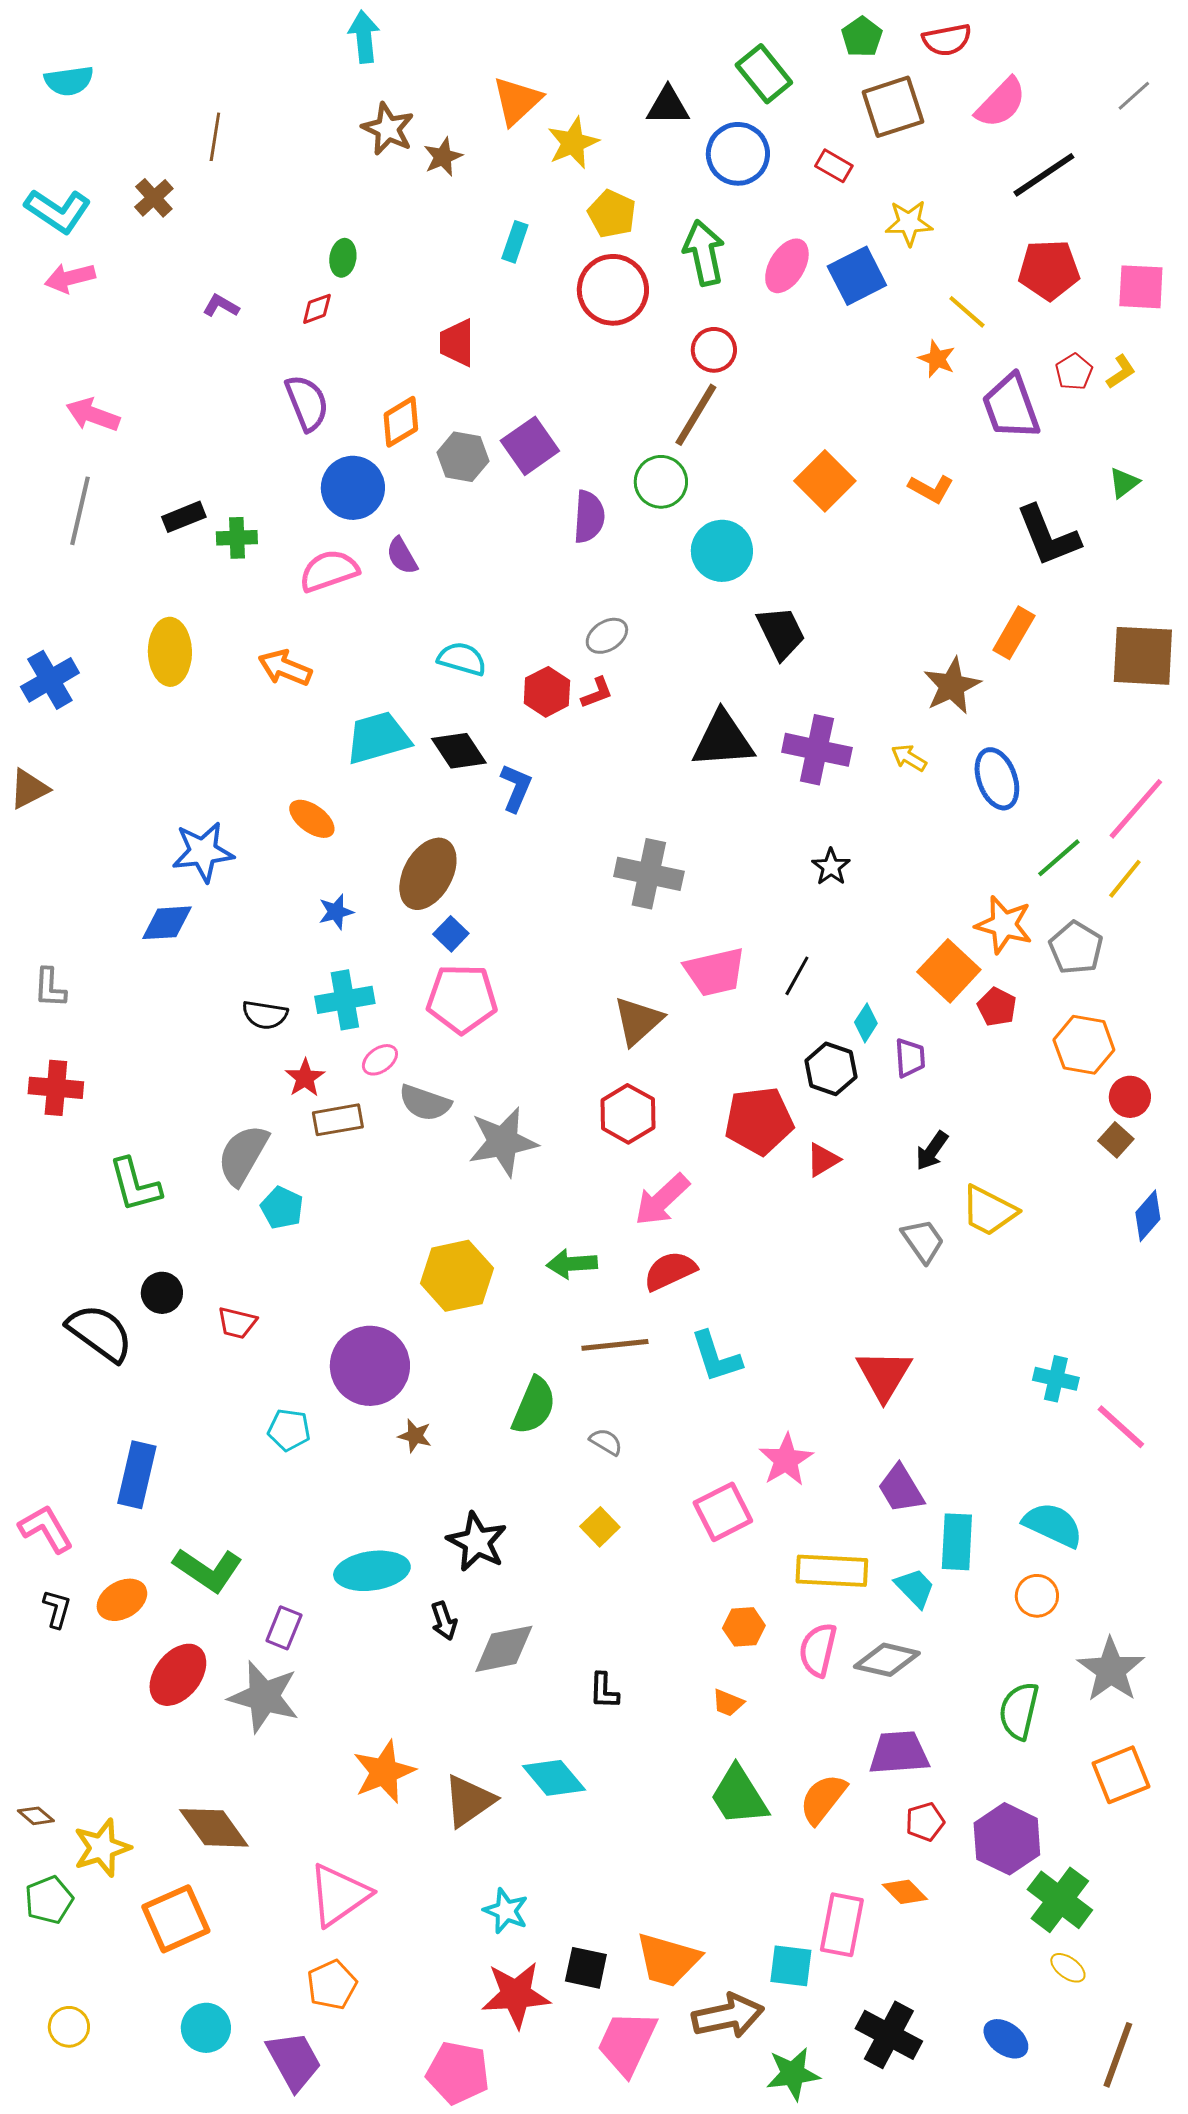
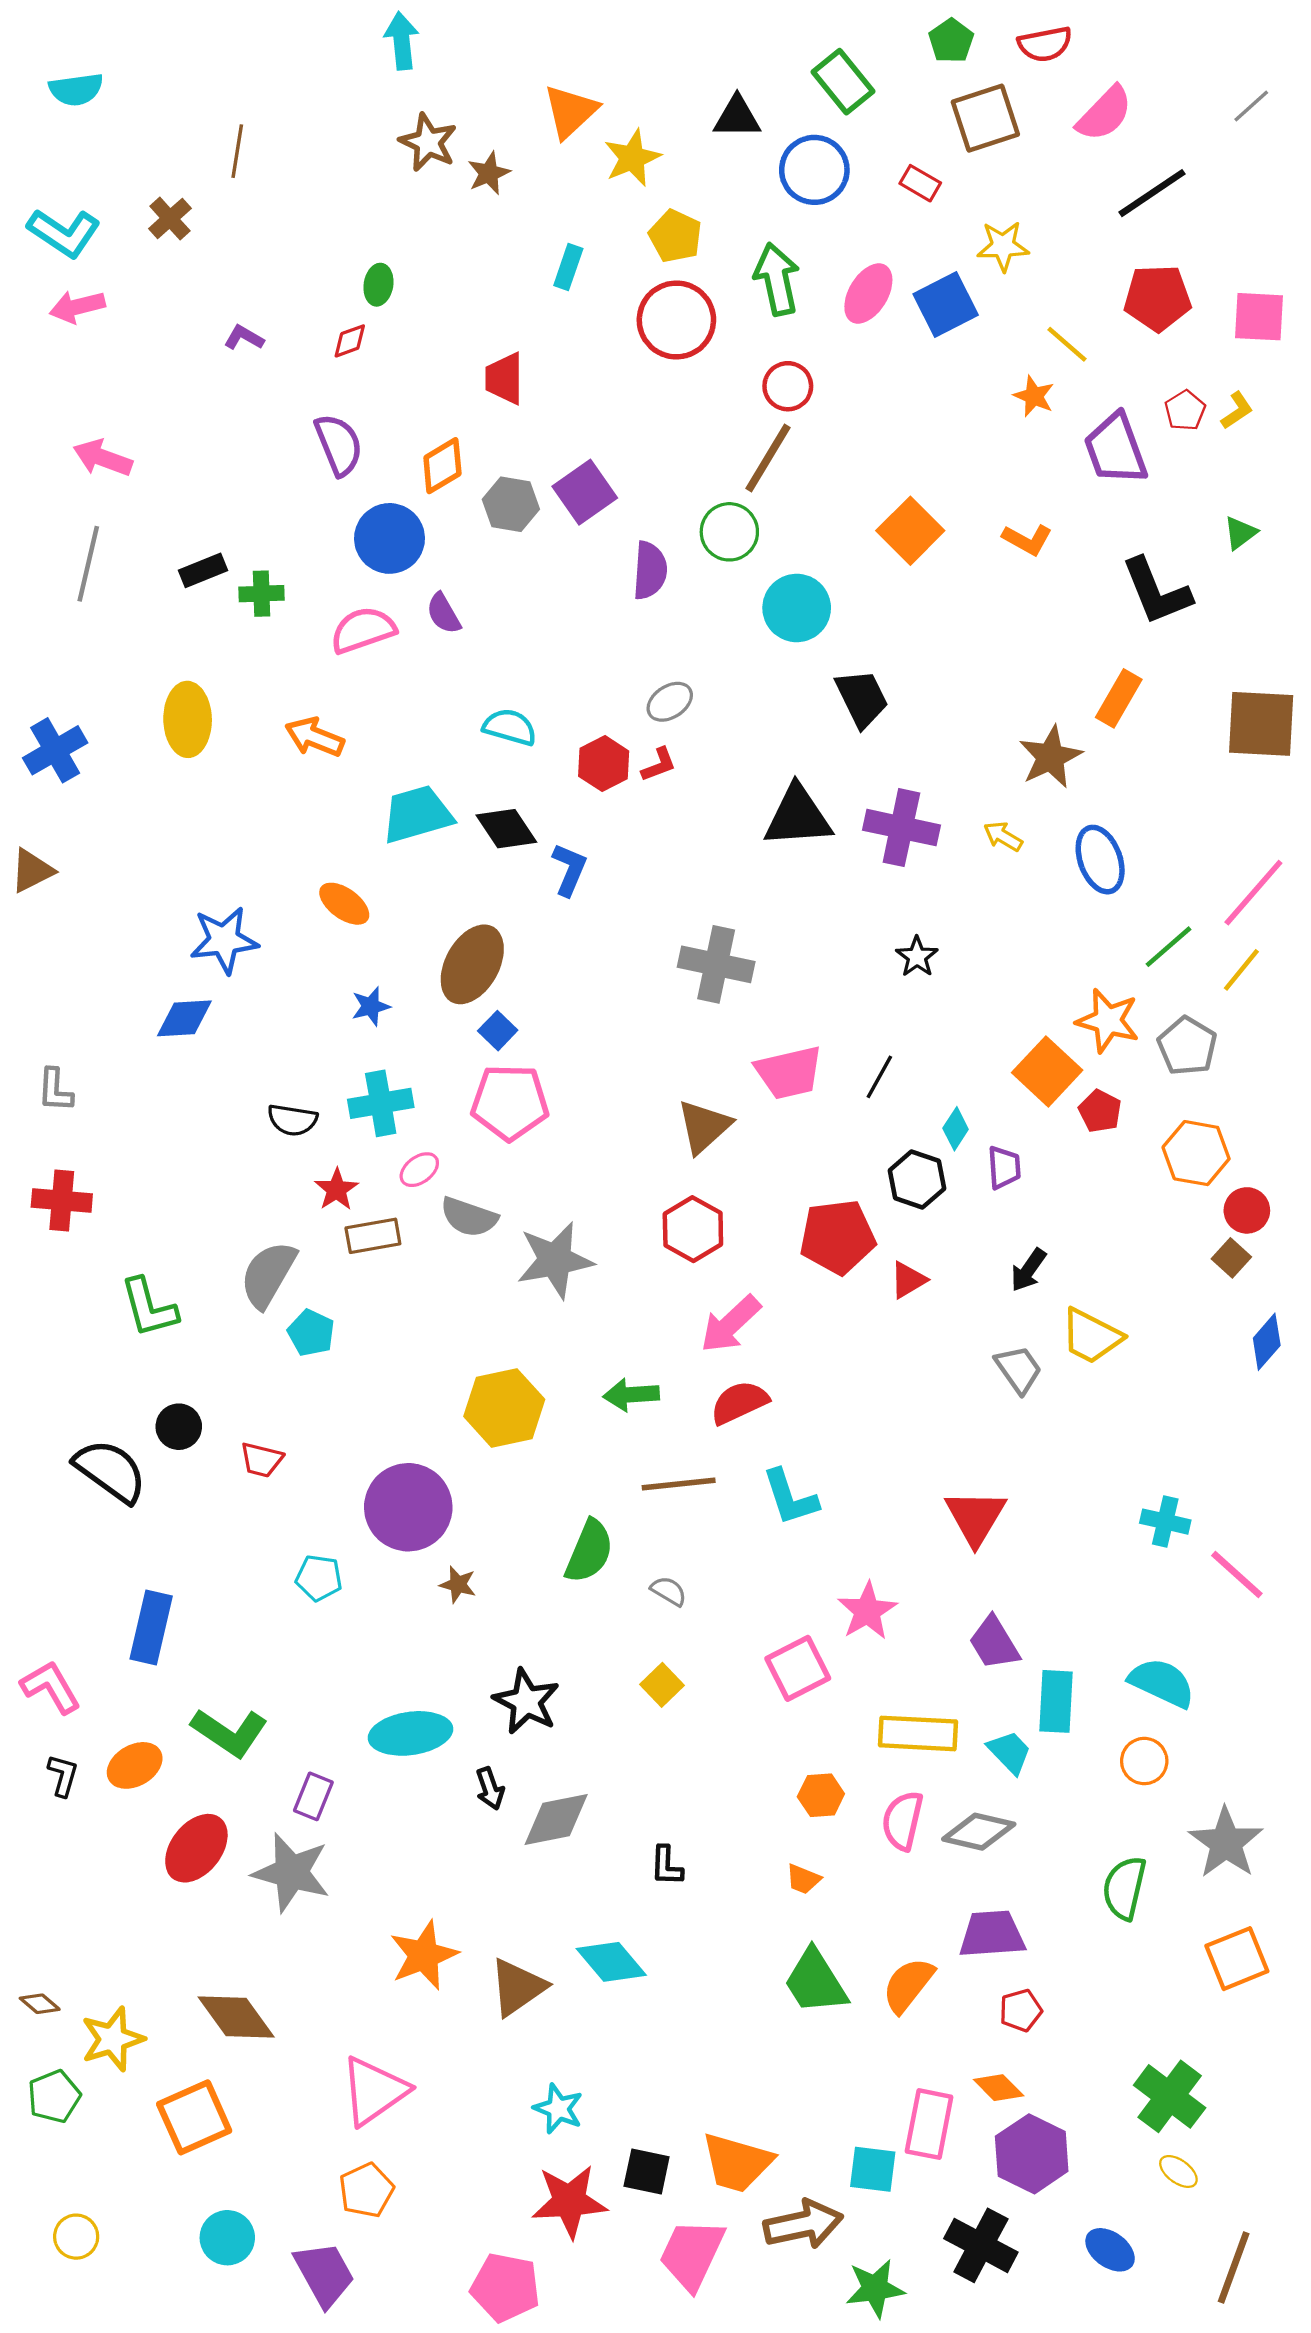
purple hexagon: (1007, 1839) -> (1032, 2154), moved

